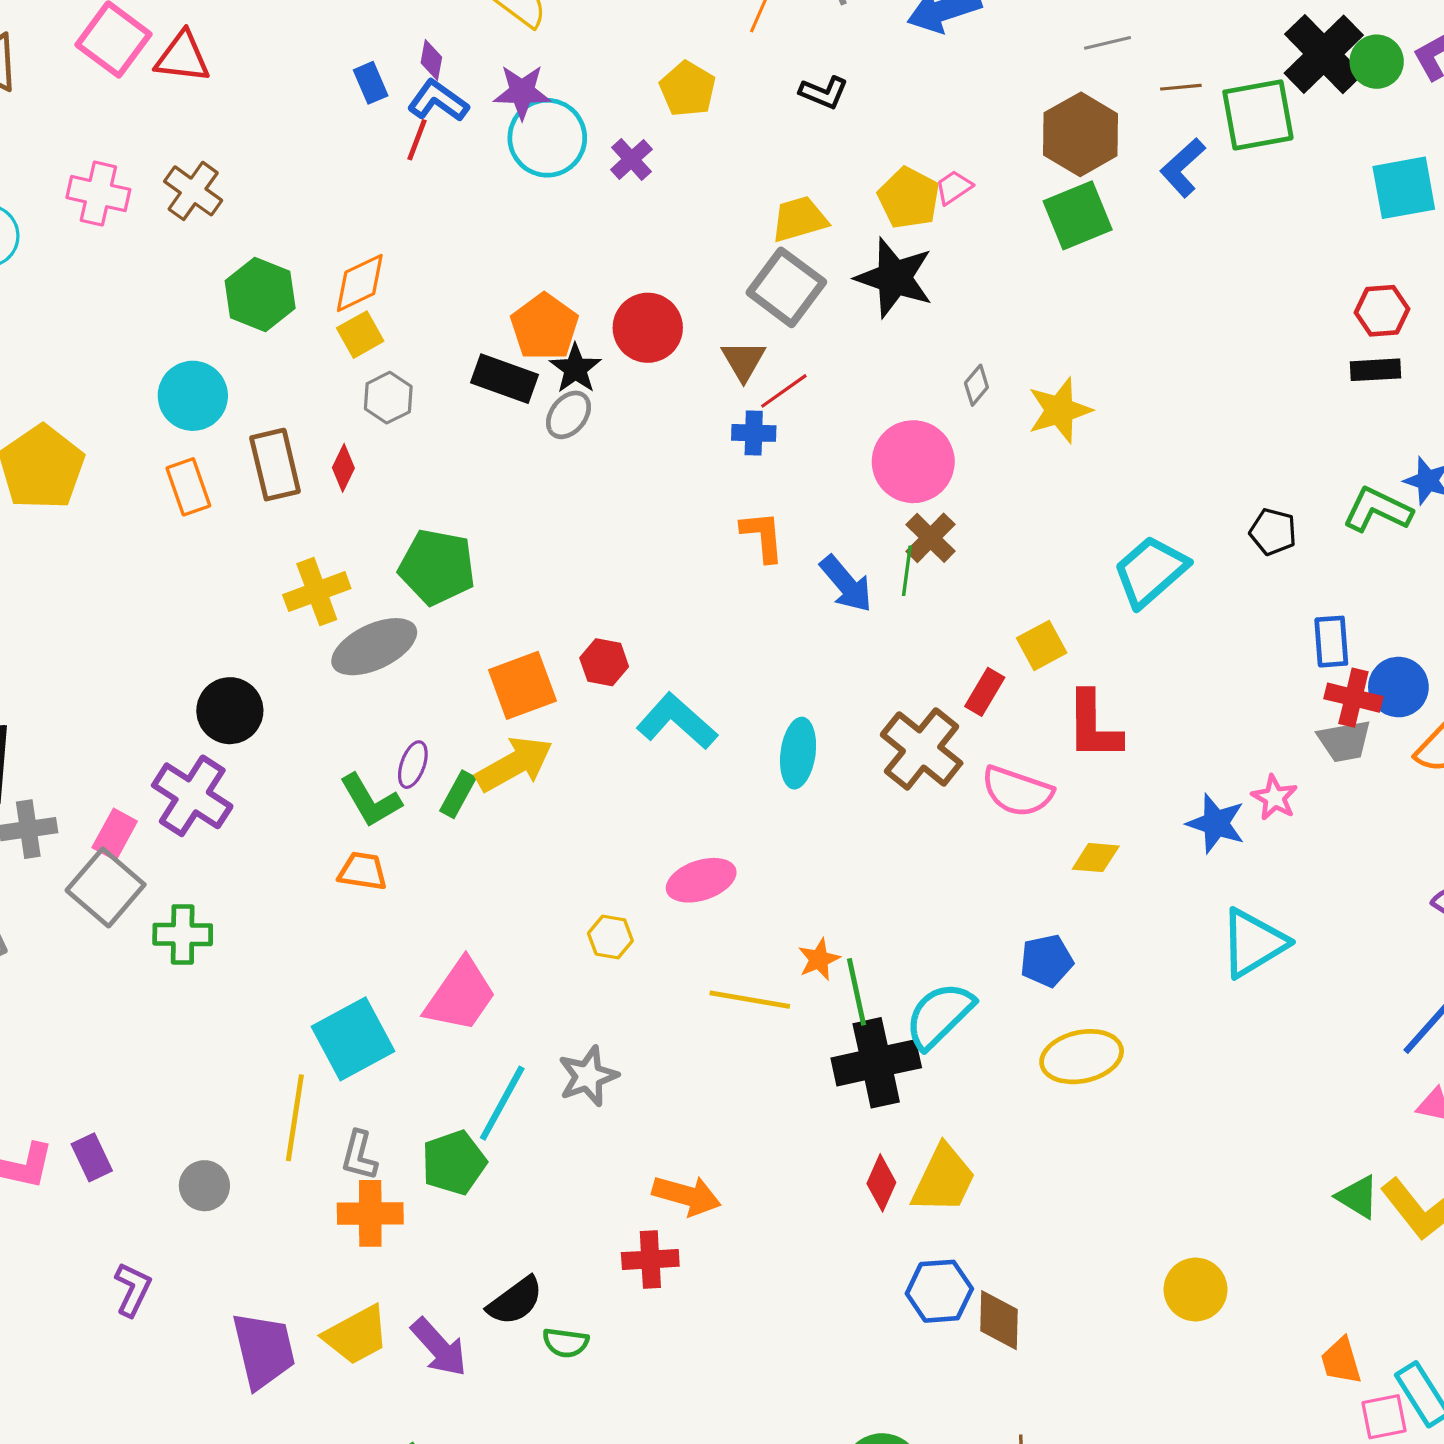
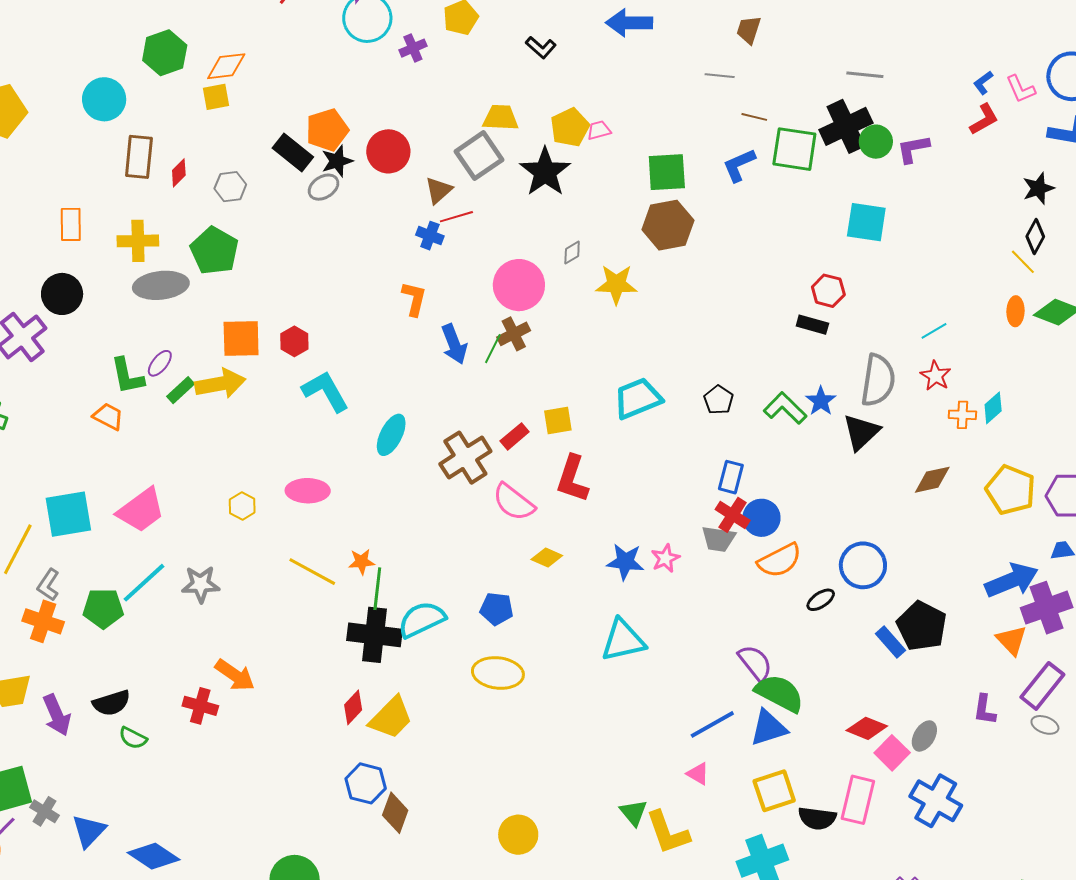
brown hexagon: (1081, 134) -> (668, 225), moved
gray hexagon: (388, 398) -> (230, 187), moved
orange rectangle: (188, 487) -> (71, 224), moved
blue star: (1216, 823) -> (625, 562), turned -30

